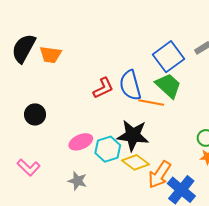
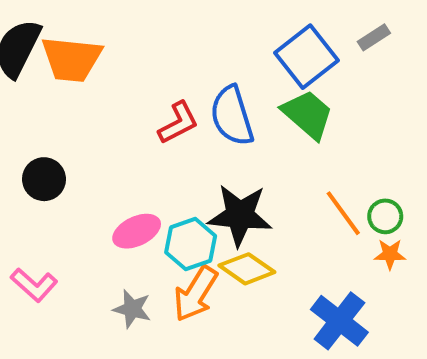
orange trapezoid: (51, 55) -> (72, 59), size x1.4
orange line: (151, 102) -> (343, 213), moved, turned 45
orange arrow: (159, 175) -> (196, 294), moved

